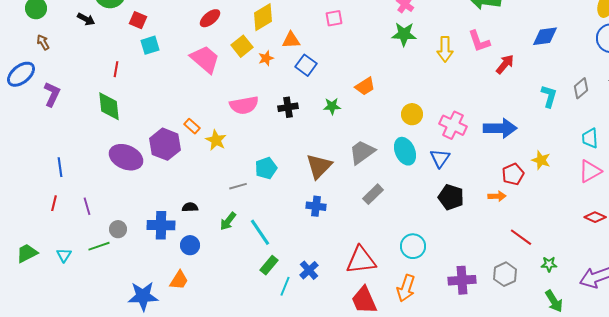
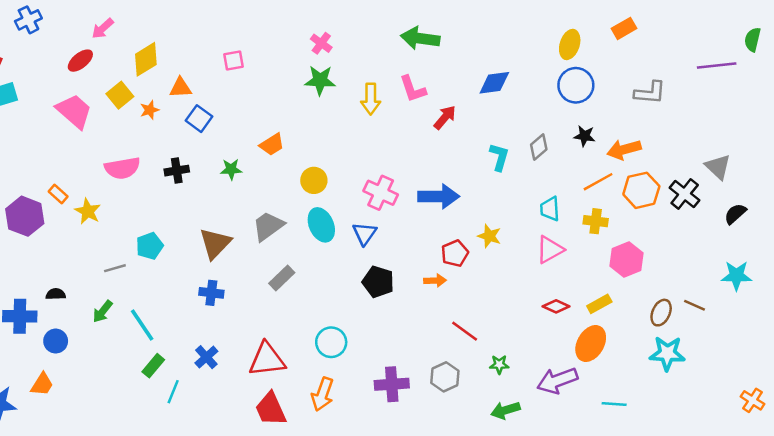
yellow circle: (412, 114) -> (314, 180), moved
blue cross: (309, 270) -> (206, 357), moved
green arrow: (554, 301) -> (505, 410), turned 105

